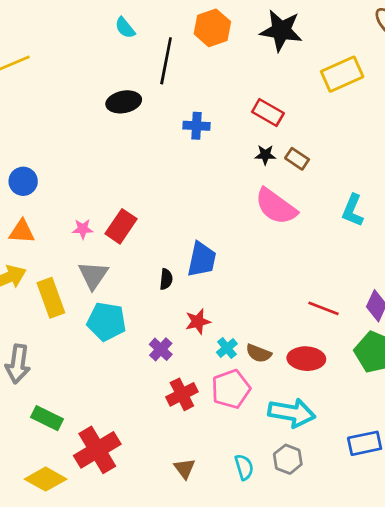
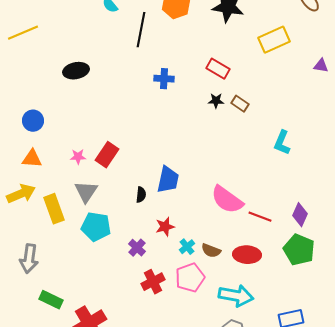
black ellipse: (124, 102) -> (76, 71), moved
pink semicircle: (276, 206) -> (227, 200), moved

